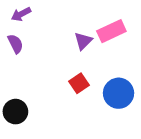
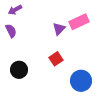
blue circle: (119, 93) -> (81, 81), moved
black circle: (15, 112) -> (19, 70), moved

